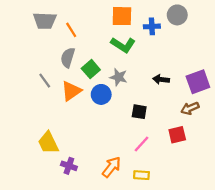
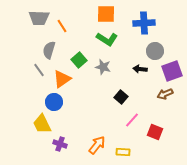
gray circle: (177, 15) -> (155, 51), moved
blue cross: (152, 26) -> (144, 23), moved, size x1.5
gray semicircle: (68, 58) -> (49, 50), moved
blue circle: (101, 94) -> (54, 102), moved
black square: (139, 112) -> (121, 97), turned 32
red square: (177, 135) -> (155, 132), moved, turned 35
pink line: (141, 144) -> (132, 120), moved

